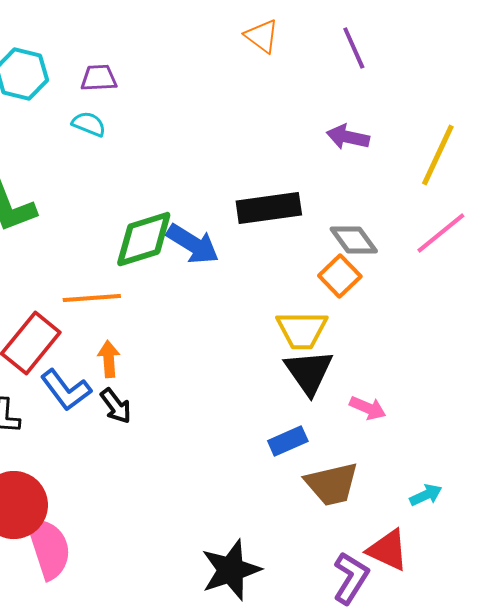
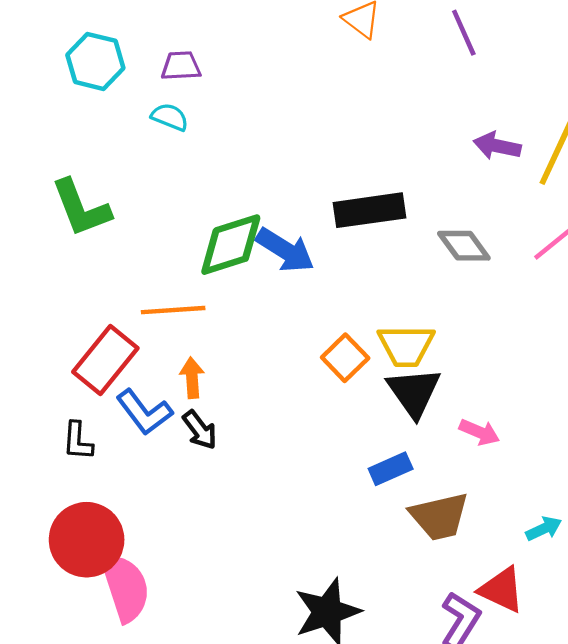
purple arrow: (348, 137) -> (497, 146), moved
orange square: (340, 276) -> (345, 358), moved

